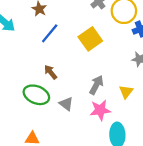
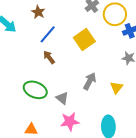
brown arrow: (51, 72) -> (49, 57), moved
pink star: (100, 110) -> (70, 121), moved

